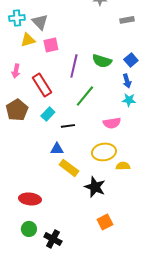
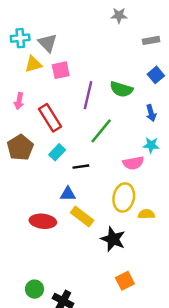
blue square: (131, 60) -> (156, 75), moved
cyan star: (129, 100) -> (151, 145), moved
yellow ellipse: (104, 152) -> (124, 197), turned -70
red ellipse: (30, 199) -> (43, 221), moved

